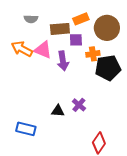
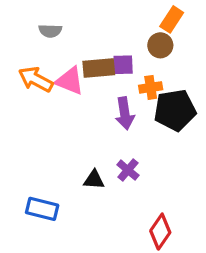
orange rectangle: (81, 19) -> (172, 19), moved, turned -35
brown circle: (107, 28) -> (160, 45), moved, size x0.6
brown rectangle: (60, 29) -> (99, 68), moved
purple arrow: (63, 61) -> (125, 113), moved

